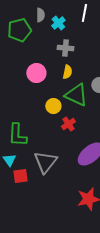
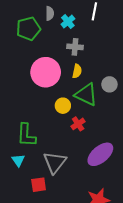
pink circle: (36, 73) -> (46, 72), size x1.5
red square: (20, 176) -> (39, 185), moved

